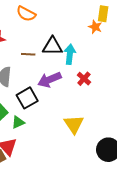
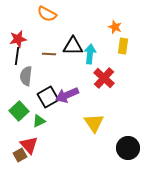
yellow rectangle: (103, 14) -> (123, 46), moved
red cross: (84, 79) -> (104, 78), size x1.5
purple arrow: (49, 80) -> (67, 95), moved

